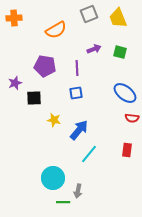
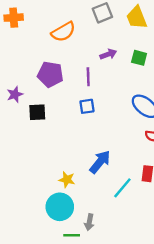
yellow star: (54, 120) -> (67, 180), moved
blue arrow: (79, 130) -> (100, 162), moved
cyan line: (89, 154) -> (122, 188), moved

